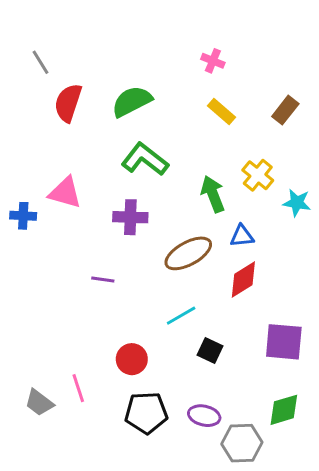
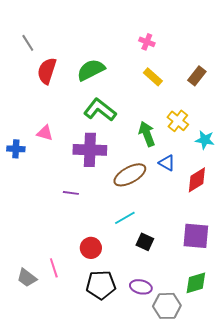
pink triangle: (65, 193) -> (45, 133), size x0.7
purple cross: (130, 217) -> (90, 150), size x1.4
blue triangle: (242, 236) -> (167, 163), turned 36
red diamond: (243, 279) -> (197, 180), moved

